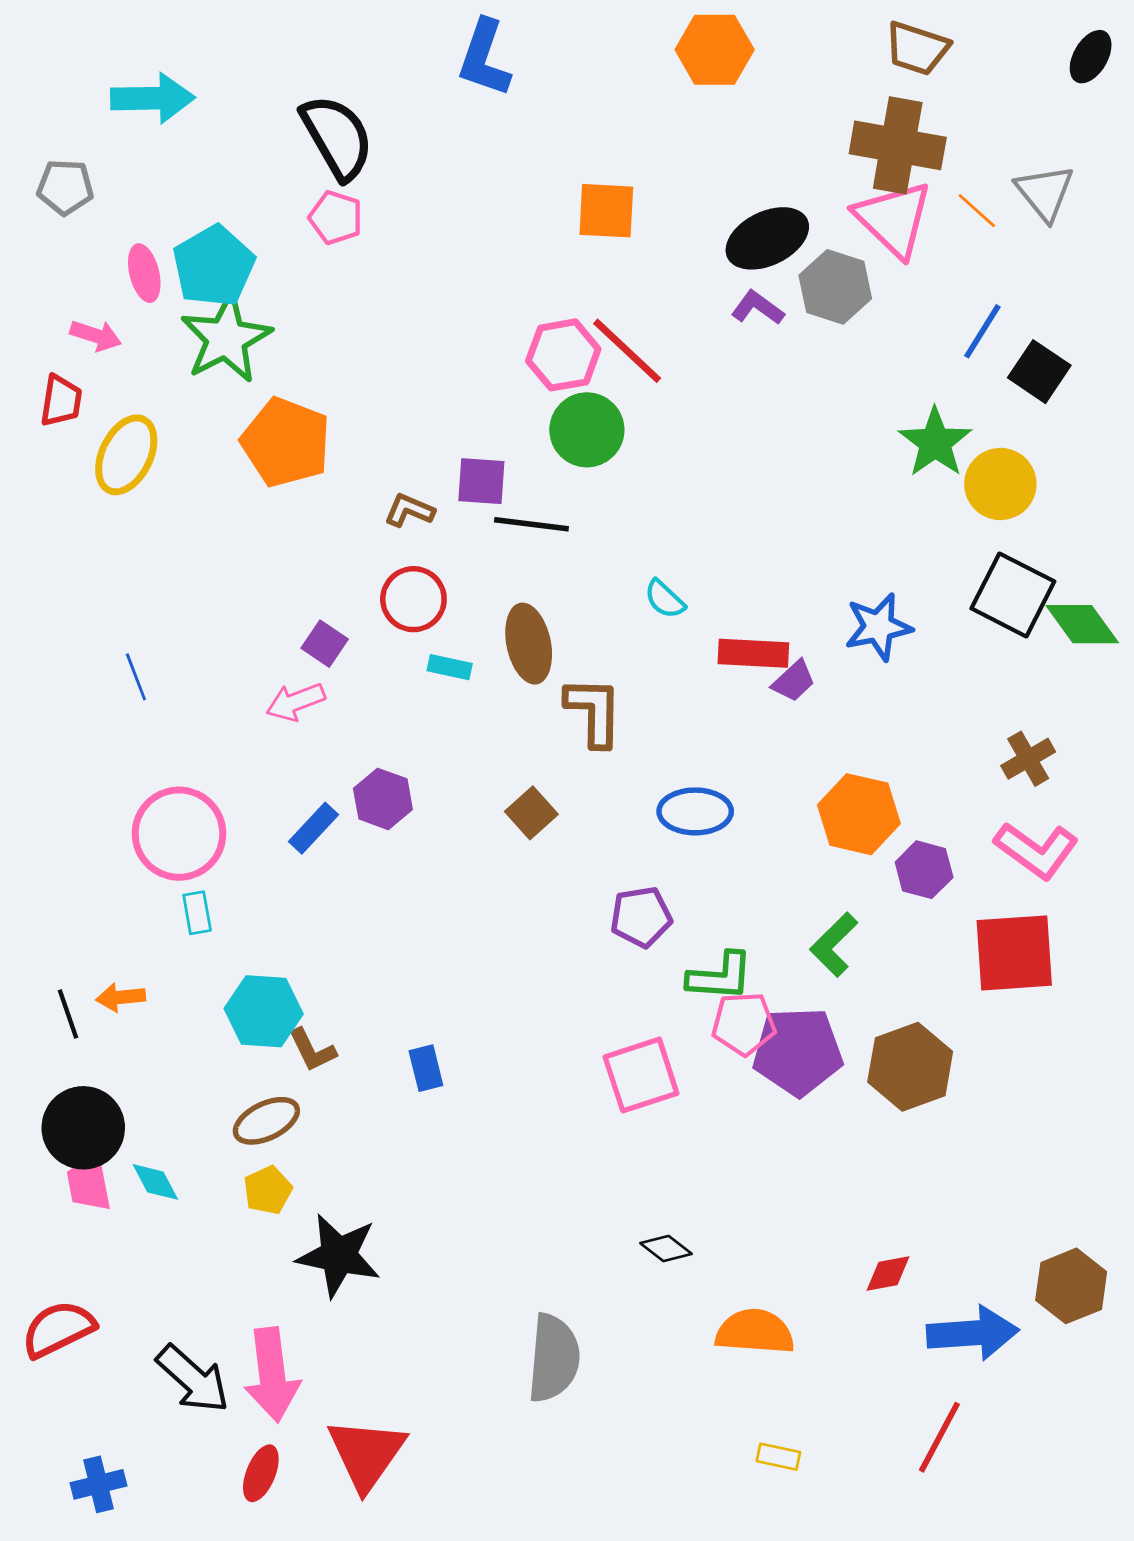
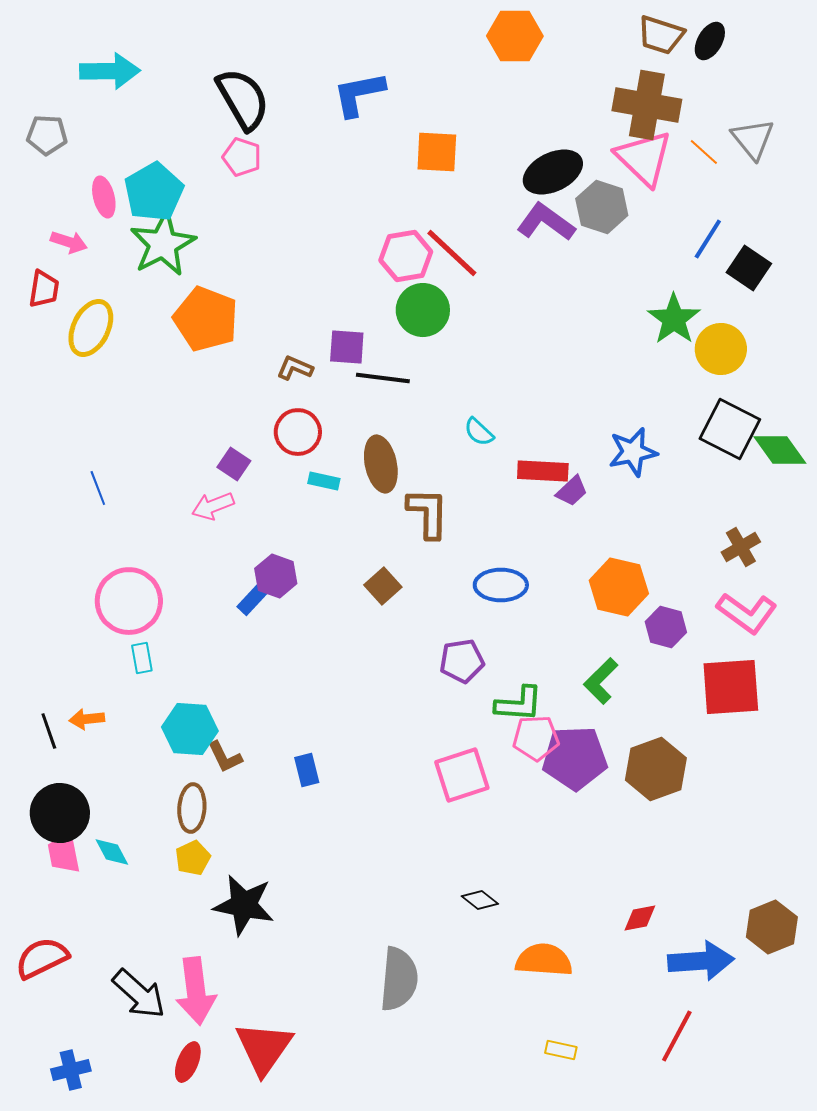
black ellipse: (1091, 57) -> (710, 41), moved
blue L-shape: (484, 58) -> (359, 94), moved, turned 60
purple L-shape: (758, 308) -> (546, 222), size x1.5
blue rectangle: (314, 828) -> (255, 597), moved
brown ellipse: (266, 1121) -> (192, 808), turned -60

